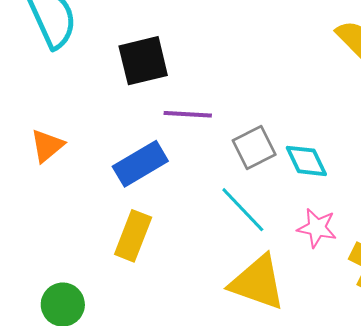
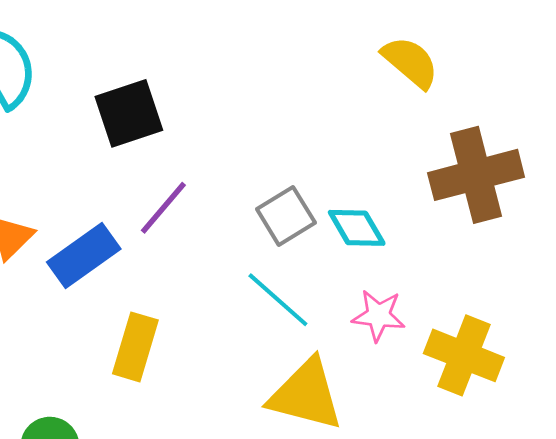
purple line: (188, 114) -> (163, 208), moved, turned -48
blue rectangle: (140, 164) -> (84, 256), moved

